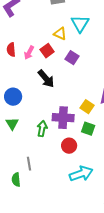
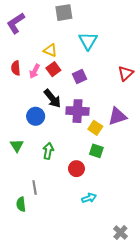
yellow triangle: (60, 34) -> (50, 50), moved
purple square: (72, 58) -> (80, 76), turned 32
blue circle: (13, 97) -> (36, 116), moved
purple cross: (63, 118) -> (78, 111), moved
cyan arrow: (81, 174) -> (89, 198), size x0.6

